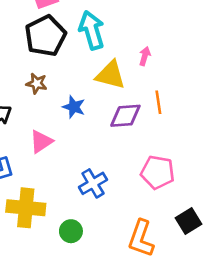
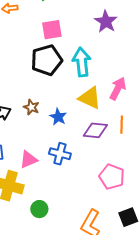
pink arrow: (145, 56) -> (118, 89), size x1.6
brown star: (37, 83) -> (31, 107), moved
pink triangle: (41, 142) -> (29, 160), moved
blue cross: (93, 183) -> (60, 154), moved, turned 35

